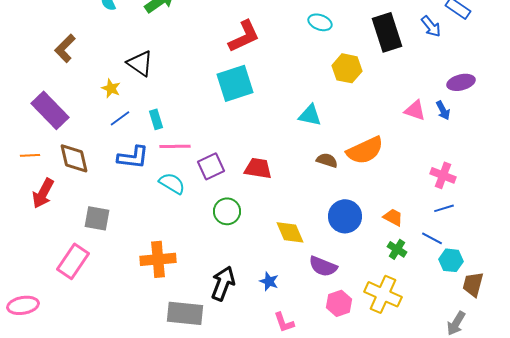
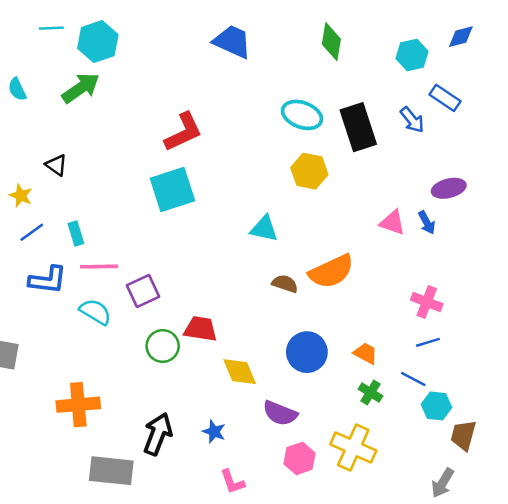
cyan ellipse: (320, 22) -> (302, 115), moved, size x1.4
black triangle: (140, 63) -> (56, 165), size x0.7
red trapezoid: (258, 168) -> (201, 329), moved

